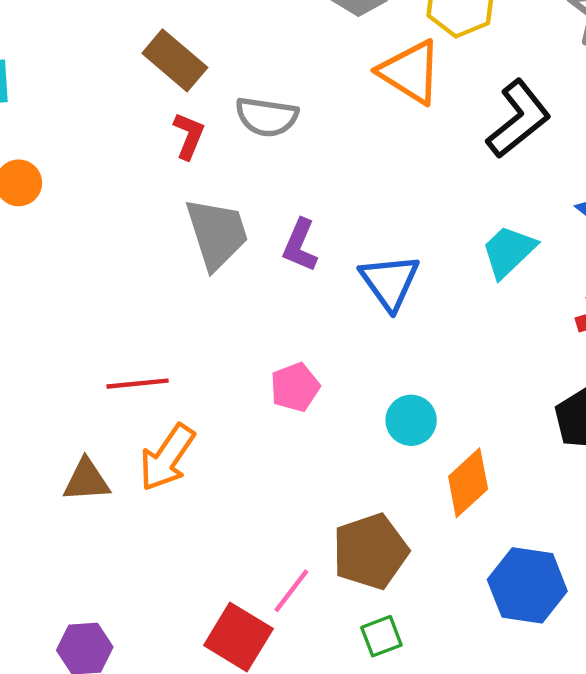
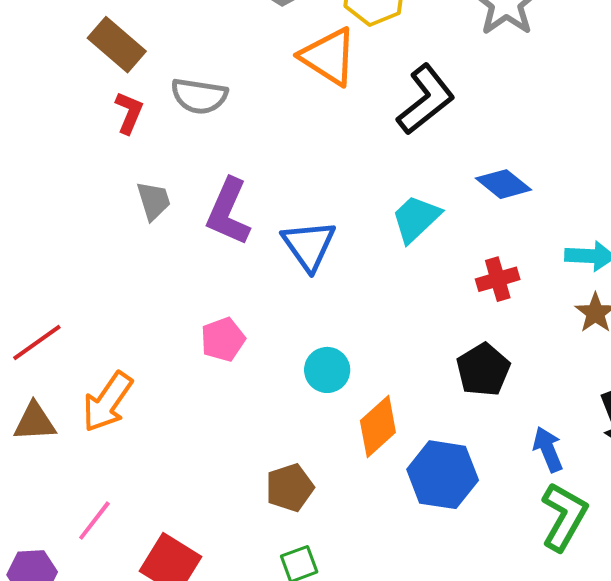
gray trapezoid: (217, 234) -> (154, 201), size x0.6
purple L-shape: (300, 245) -> (228, 212), size x1.4
red line: (138, 384) -> (37, 343), moved, turned -30
brown pentagon: (370, 551) -> (290, 488), size x0.7
blue hexagon: (527, 585) -> (443, 475), moved
pink line: (291, 591) -> (94, 521), moved

